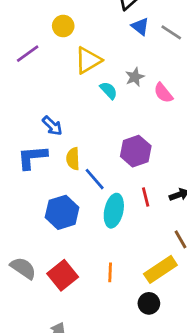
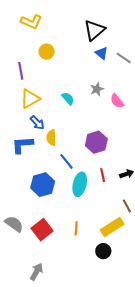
purple line: (28, 54) -> (21, 71), turned -66
yellow triangle: (88, 60) -> (30, 99), moved
cyan semicircle: (109, 90) -> (68, 98), moved
yellow semicircle: (73, 159) -> (51, 138), moved

